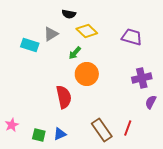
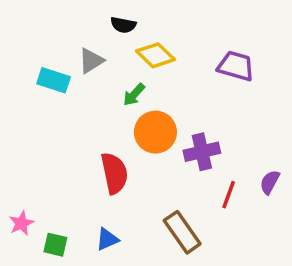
purple cross: (142, 78) -> (202, 152), moved
red line: (128, 128) -> (229, 195), moved
green square: (39, 135) -> (55, 245), moved

